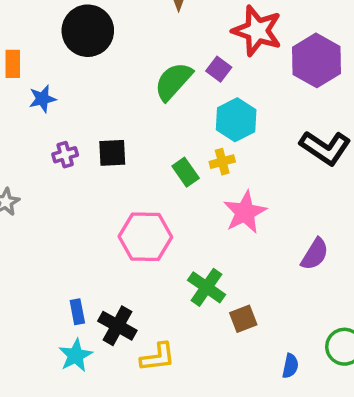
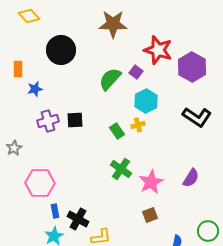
purple cross: (65, 155) -> (48, 121), size x1.5
pink star: (245, 212) -> (151, 182), moved
pink hexagon: (145, 237) -> (40, 183), moved
green cross: (207, 287) -> (121, 169), moved

